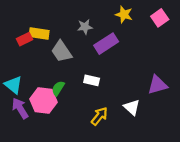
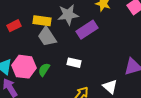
gray star: (85, 27) -> (68, 15), size x1.5
yellow rectangle: (39, 34) -> (42, 21), moved
pink hexagon: (44, 101) -> (24, 67), moved

